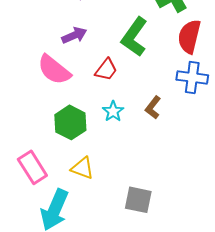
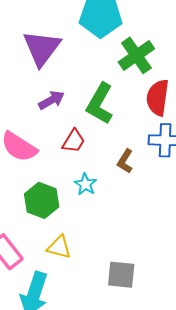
purple arrow: (74, 35) -> (51, 100), moved
brown L-shape: (153, 107) -> (125, 161), moved

